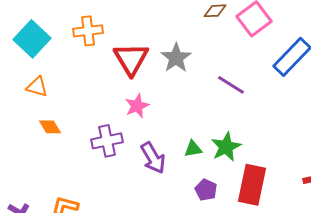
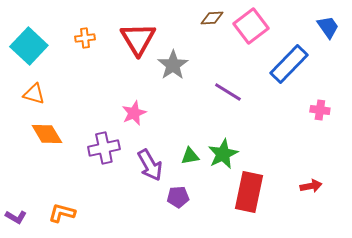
orange cross: (88, 31) -> (85, 38), size x0.7
red triangle: (131, 59) -> (138, 39), moved
orange diamond: (50, 127) -> (47, 134), size x1.4
purple pentagon: (206, 190) -> (178, 197), moved, turned -30

